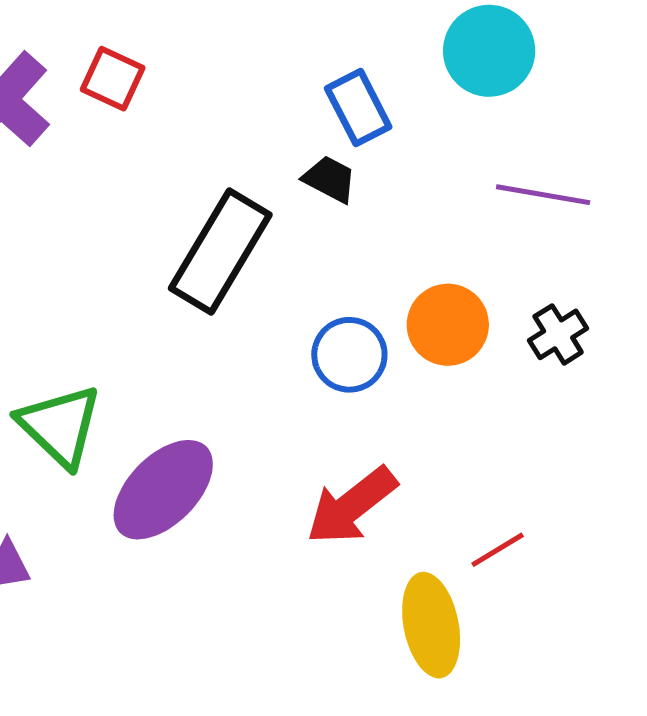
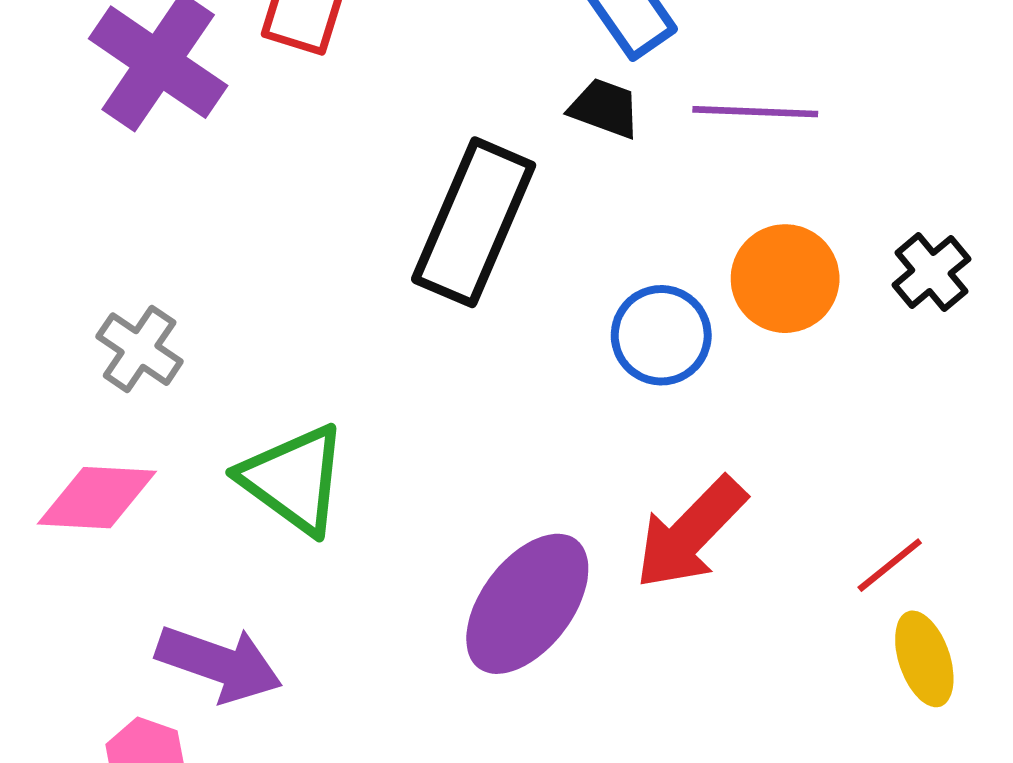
purple line: (543, 195) -> (755, 112), moved
purple ellipse: (163, 490) -> (527, 604), moved
yellow ellipse: (431, 625) -> (924, 659), moved, size x0.7

